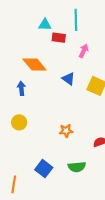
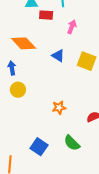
yellow circle: (19, 122) -> (18, 90), moved
green semicircle: (77, 167) -> (72, 143), turned 54

